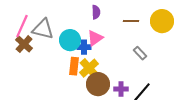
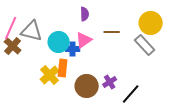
brown line: (131, 21) -> (112, 32), moved
gray rectangle: (140, 53) -> (145, 45), moved, size x1.5
yellow cross: (89, 68) -> (50, 75), moved
purple cross: (121, 89) -> (110, 82), moved, turned -32

